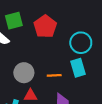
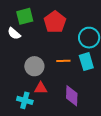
orange line: (54, 75) -> (63, 61), moved

